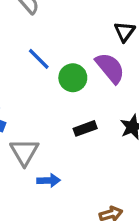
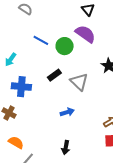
black rectangle: (85, 128) -> (54, 75), moved
gray triangle: (24, 152) -> (79, 82), moved

